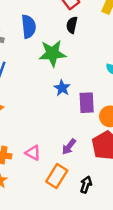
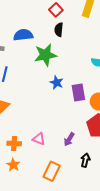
blue semicircle: (29, 27) -> (23, 35), turned -84
purple arrow: (69, 147) -> (69, 139), moved
orange rectangle: (57, 176) -> (52, 171), moved

